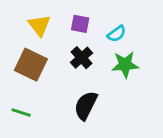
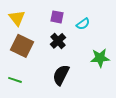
yellow triangle: (39, 25) -> (17, 18), moved
green star: (125, 65) -> (100, 58), moved

